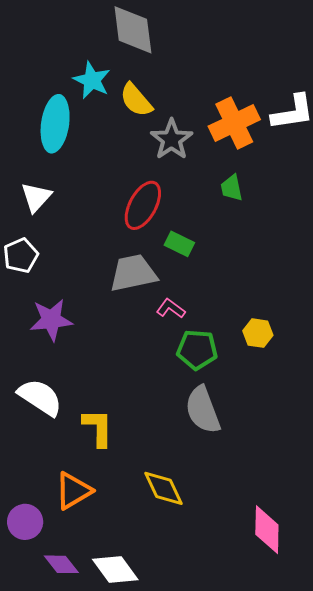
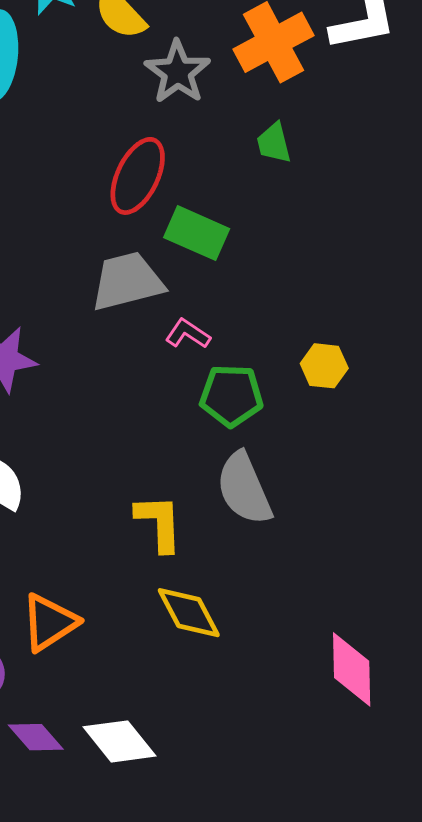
green rectangle: (179, 244) -> (197, 233), size x1.4
yellow L-shape: (98, 428) -> (159, 523), moved

